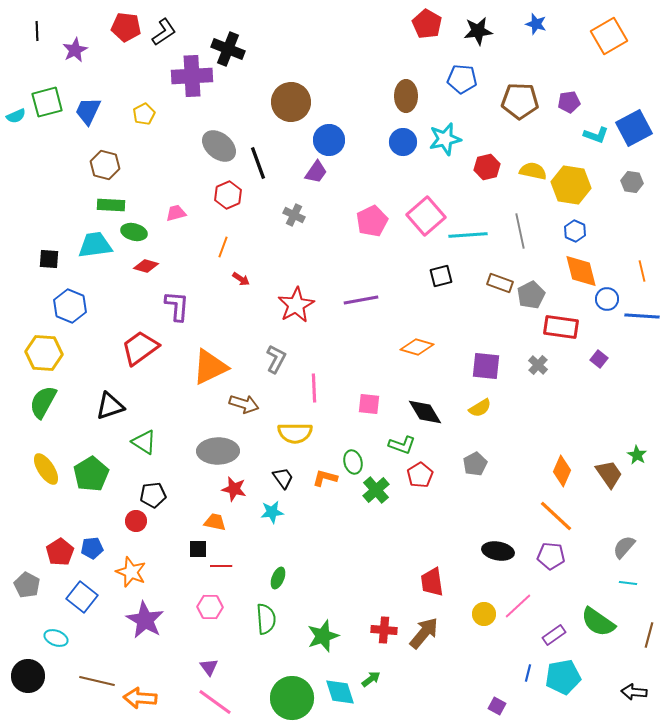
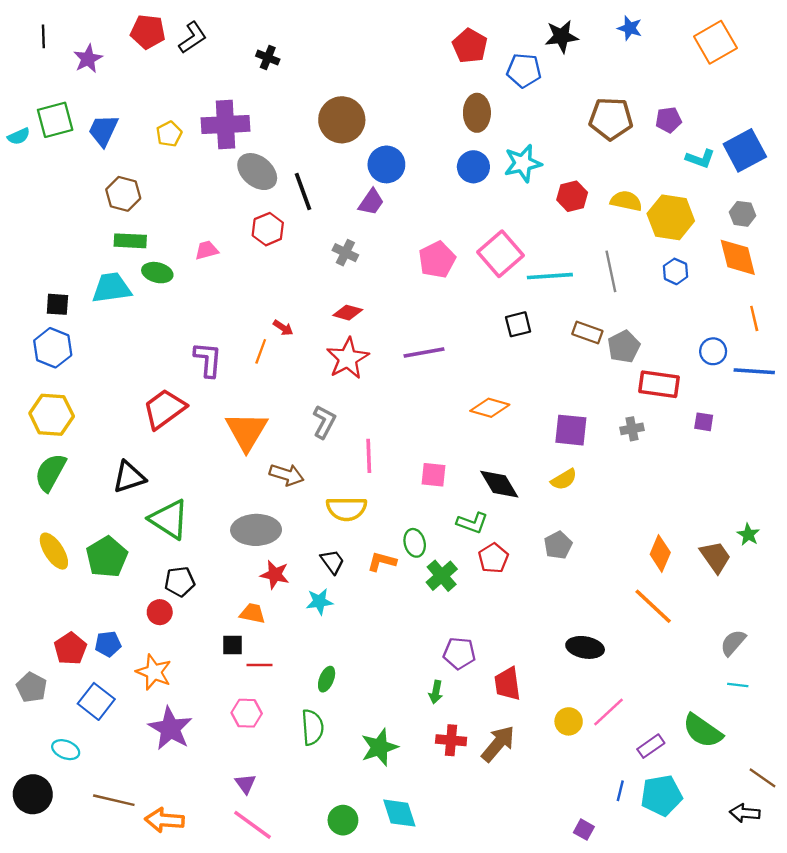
red pentagon: (427, 24) -> (470, 46), moved
black cross: (228, 49) -> (268, 58), size x0.6
purple cross: (192, 76) -> (225, 125), moved
blue pentagon: (462, 79) -> (524, 70), moved
orange line: (223, 247) -> (261, 351), moved
red diamond: (146, 266) -> (348, 313), moved
orange diamond: (581, 271) -> (738, 257), moved
blue hexagon: (70, 306) -> (53, 348), moved
purple square: (599, 359) -> (704, 422), turned -30
gray cross: (538, 365) -> (632, 429), turned 36
orange triangle: (210, 367) -> (247, 431), turned -33
green triangle: (144, 442) -> (169, 519), size x1.4
purple pentagon: (551, 556) -> (459, 653), moved
brown line: (649, 635) -> (762, 778), moved, turned -70
green arrow: (371, 679) -> (436, 692), moved, turned 138
green circle: (292, 698) -> (343, 820), size x0.6

